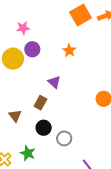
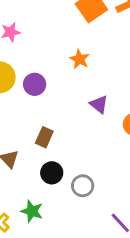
purple circle: (32, 49) -> (35, 84), moved
purple triangle: (54, 82) -> (99, 104), moved

